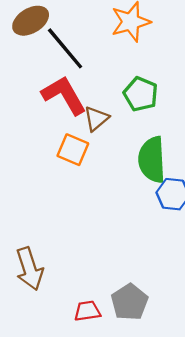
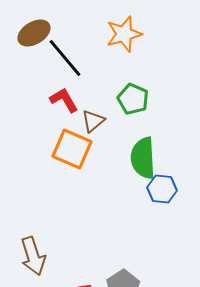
red L-shape: (64, 95) -> (64, 100), size x0.7
orange square: (73, 150) -> (72, 149), size x1.4

